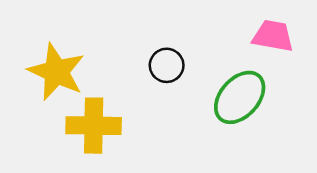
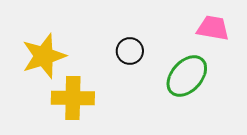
yellow star: (56, 72) -> (44, 56), turned 30

